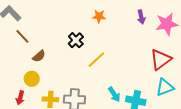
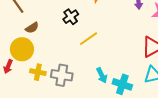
yellow circle: (32, 79) -> (22, 49), size x1.5

